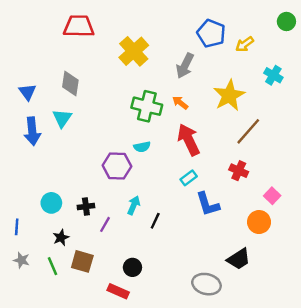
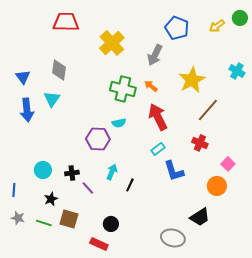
yellow arrow: (245, 44) -> (217, 26), moved
cyan cross: (273, 75) -> (237, 71), moved
purple line: (105, 224) -> (88, 188), turned -72
green line: (53, 266) -> (44, 223), turned -49

